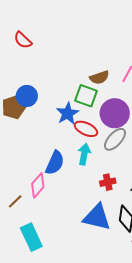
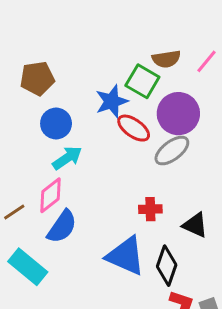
blue circle: (27, 96) -> (56, 123), moved
cyan arrow: (84, 154) -> (67, 158), moved, turned 35
blue semicircle: (55, 163) -> (62, 227), moved
cyan rectangle: (31, 237) -> (28, 267), turned -36

